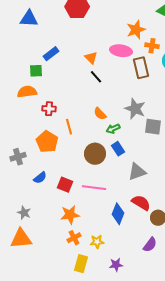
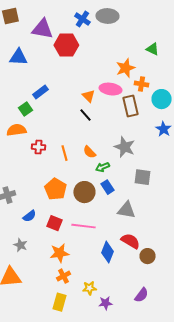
orange triangle: (91, 58) -> (88, 96), moved
green square: (36, 71) -> (25, 109), turned -32
orange line: (69, 127) -> (64, 153), moved
gray square: (153, 127) -> (143, 177), moved
orange pentagon: (47, 142) -> (55, 189), moved
gray triangle: (137, 172) -> (126, 210), turned 30
gray star: (24, 213) -> (20, 245), moved
yellow star: (97, 242) -> (89, 288), moved
purple semicircle: (150, 245) -> (142, 295), moved
yellow rectangle: (81, 264) -> (59, 302), moved

